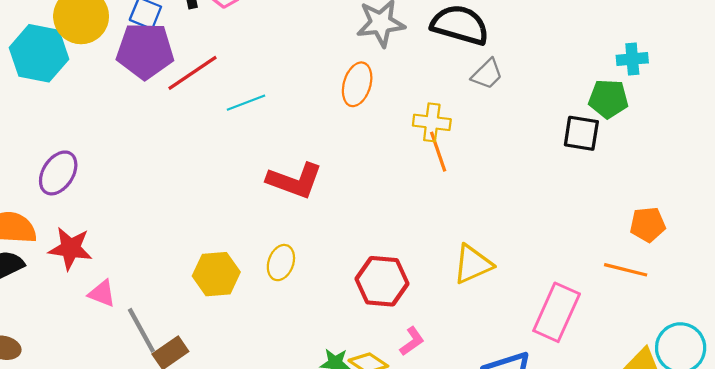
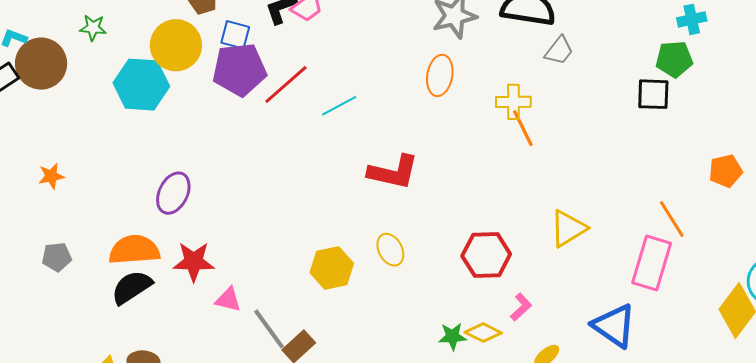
yellow ellipse: (281, 263) -> (390, 250), turned -40
orange line: (626, 270) -> (672, 219), moved, turned 51

